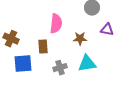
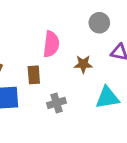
cyan triangle: (87, 64) -> (107, 98), moved

